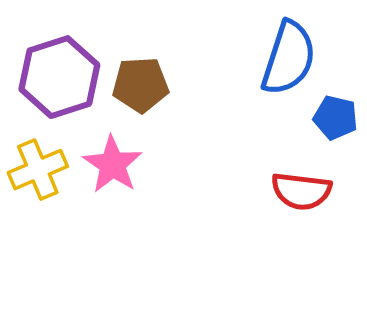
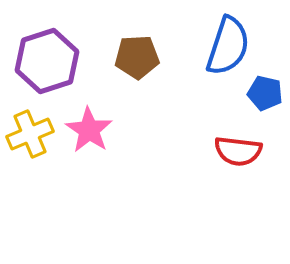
brown pentagon: (140, 85) -> (137, 57), moved

